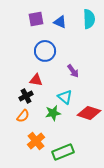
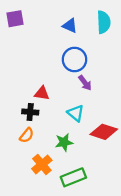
purple square: (36, 19) -> (15, 19), moved
blue circle: (45, 51) -> (74, 59), moved
black cross: (26, 96) -> (30, 112), turned 32
green star: (53, 113) -> (64, 142), moved

